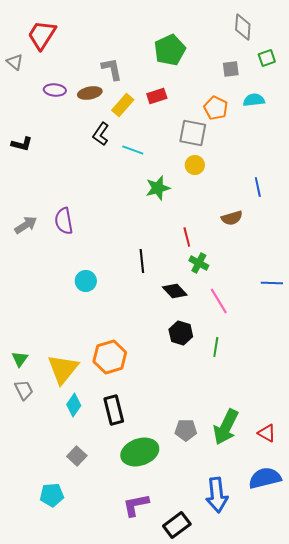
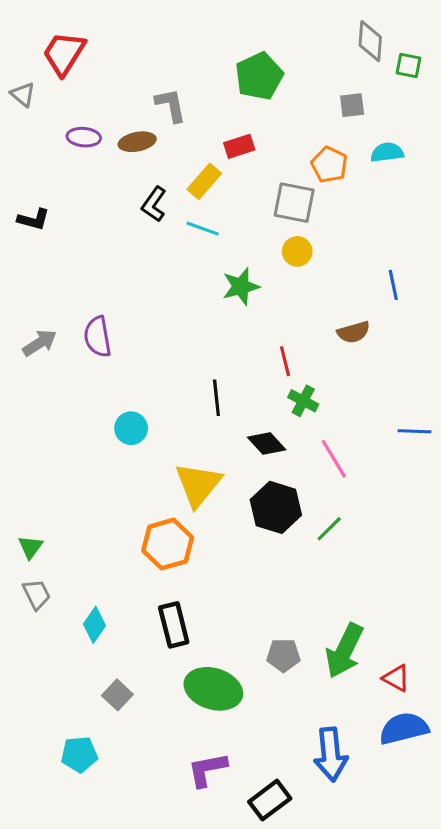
green square: (267, 58) -> (408, 66), moved, turned 30
yellow rectangle: (123, 105) -> (204, 181), moved
black hexagon: (181, 333) -> (276, 507), size x1.4
green line: (216, 347) -> (329, 529), turned 36
yellow triangle: (63, 369) -> (198, 485), moved
cyan diamond: (74, 405) -> (94, 625), moved
red triangle: (267, 433) -> (396, 678), moved
green ellipse: (140, 452) -> (213, 689), turned 36

